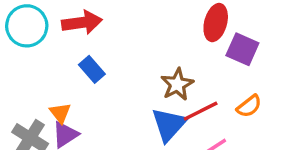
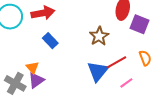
brown star: (177, 84) -> (99, 36), moved
orange semicircle: (249, 106) -> (145, 58), turned -70

